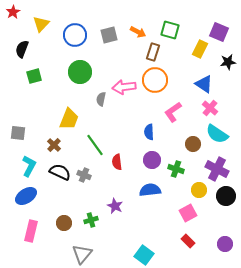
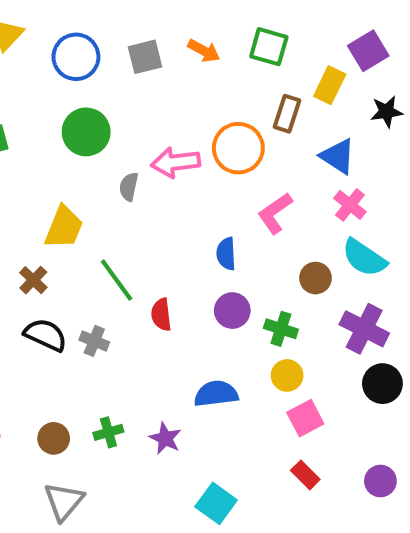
purple square: (219, 32) -> (368, 51), turned 36
brown rectangle: (153, 52) -> (287, 114), moved
blue semicircle: (150, 190) -> (216, 394), moved
yellow circle: (199, 190) -> (287, 375), moved
purple star: (115, 206) -> (165, 438), moved
gray triangle: (82, 254) -> (64, 501), moved

